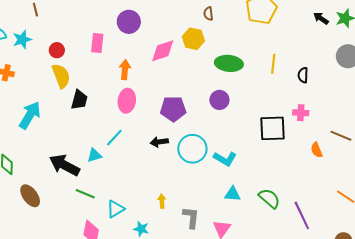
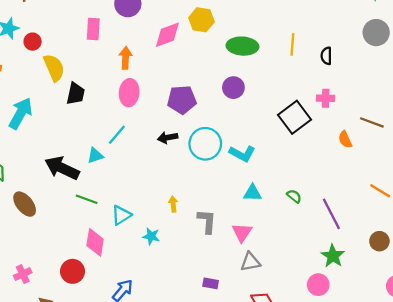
red circle: (57, 50) -> (33, 42), moved
black square: (272, 128) -> (294, 117), turned -32
green semicircle: (269, 198) -> (294, 196), size x0.6

